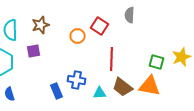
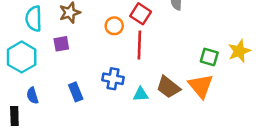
red line: (112, 59) -> (139, 45), moved
orange triangle: (150, 86) -> (201, 86), turned 40
blue rectangle: (56, 91) -> (76, 92), moved

